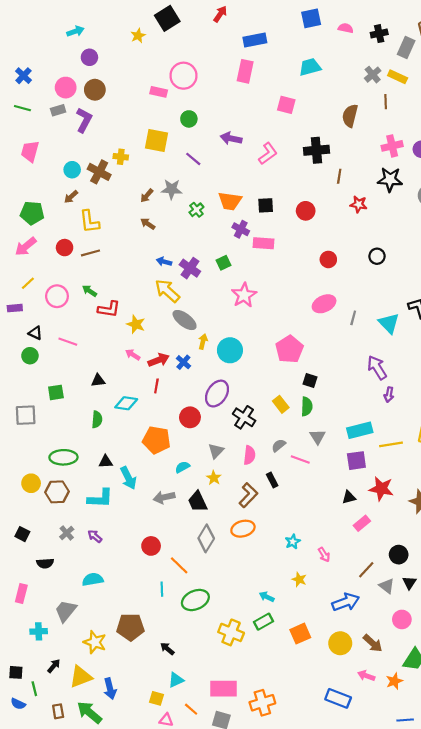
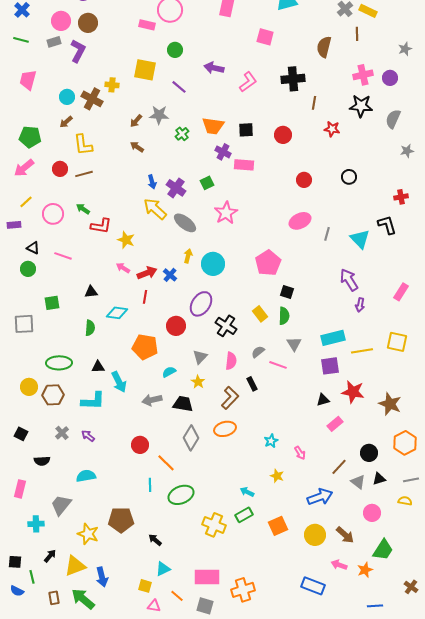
blue arrow: (164, 262) -> (152, 182), turned -120
gray ellipse: (185, 320) -> (185, 223), moved
black trapezoid: (198, 502) -> (183, 404), turned 125
black triangle: (409, 583) -> (379, 479), turned 40

